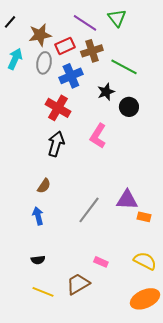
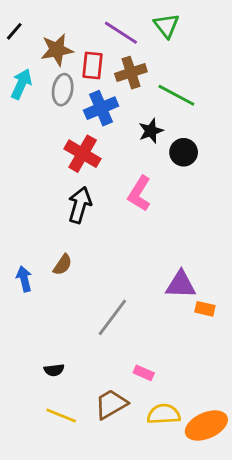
red rectangle: (65, 46) -> (93, 65), turned -60
gray line: (89, 210) -> (112, 317), moved
blue arrow: (38, 216) -> (24, 279), moved
yellow semicircle: (145, 261) -> (164, 414), moved, turned -30

